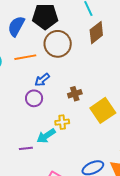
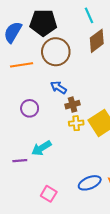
blue arrow: (42, 80) -> (59, 87), moved, turned 70
yellow cross: (62, 122) -> (76, 123), moved

